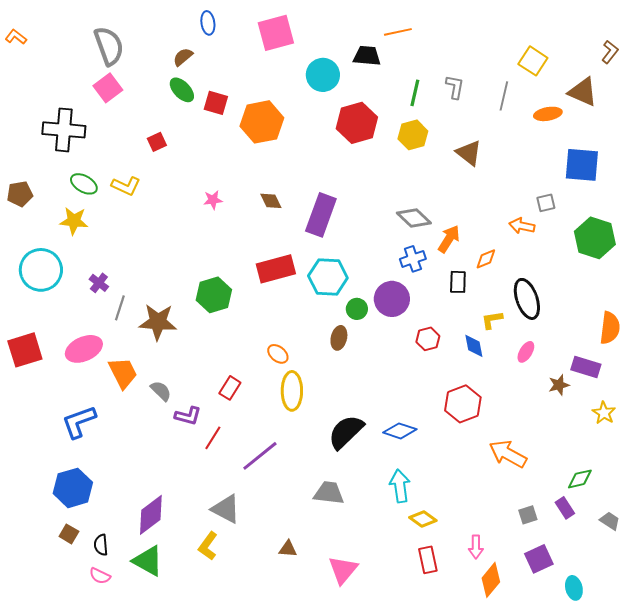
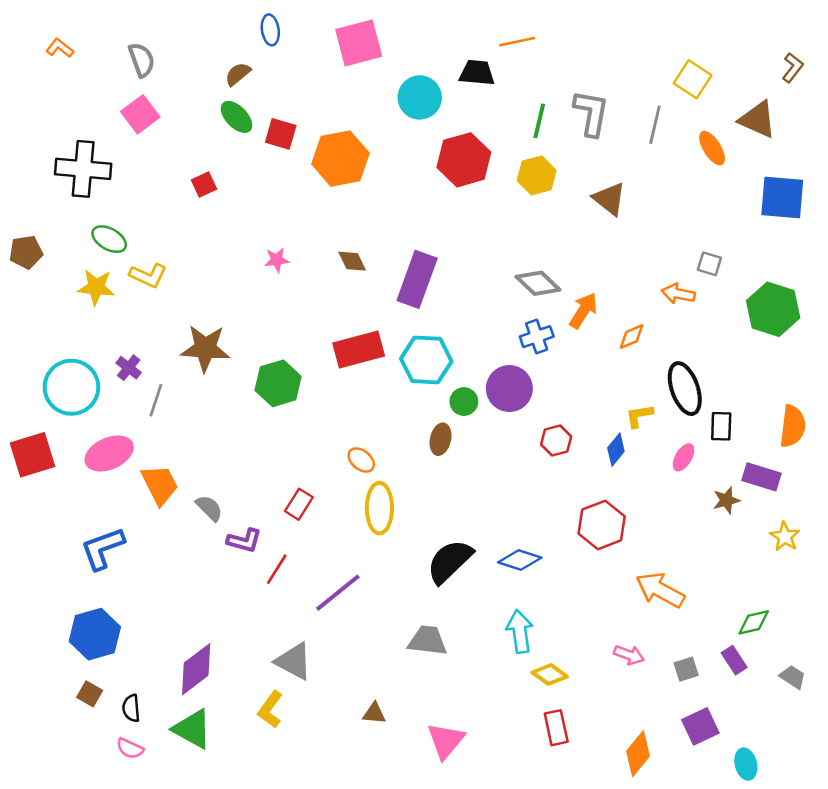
orange L-shape: (16, 37) -> (60, 48), moved
gray semicircle: (109, 46) -> (142, 60), size x0.7
gray L-shape: (455, 87) -> (591, 113), size x1.5
orange ellipse: (548, 114) -> (712, 148), turned 68
blue square: (582, 165) -> (782, 198), moved
yellow L-shape: (126, 186) -> (148, 275), moved
gray square: (546, 203) -> (709, 264), turned 30
cyan circle: (41, 270) -> (71, 387), moved
black rectangle: (458, 282) -> (721, 426), moved
brown star: (158, 322) -> (205, 348), moved
blue diamond: (474, 346) -> (616, 450), turned 50
pink arrow: (476, 547) -> (629, 655), moved, turned -70

